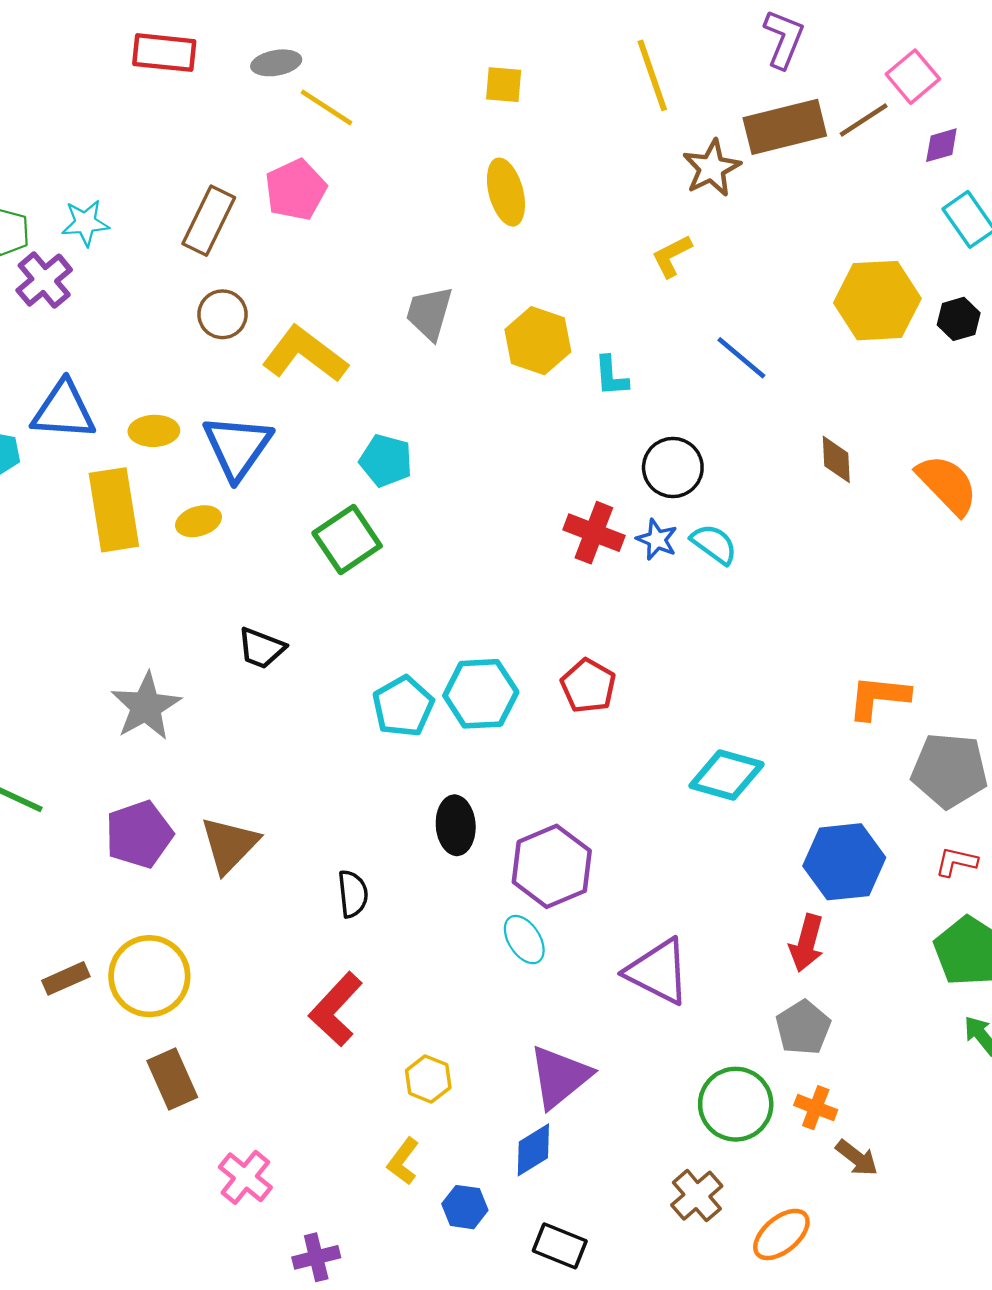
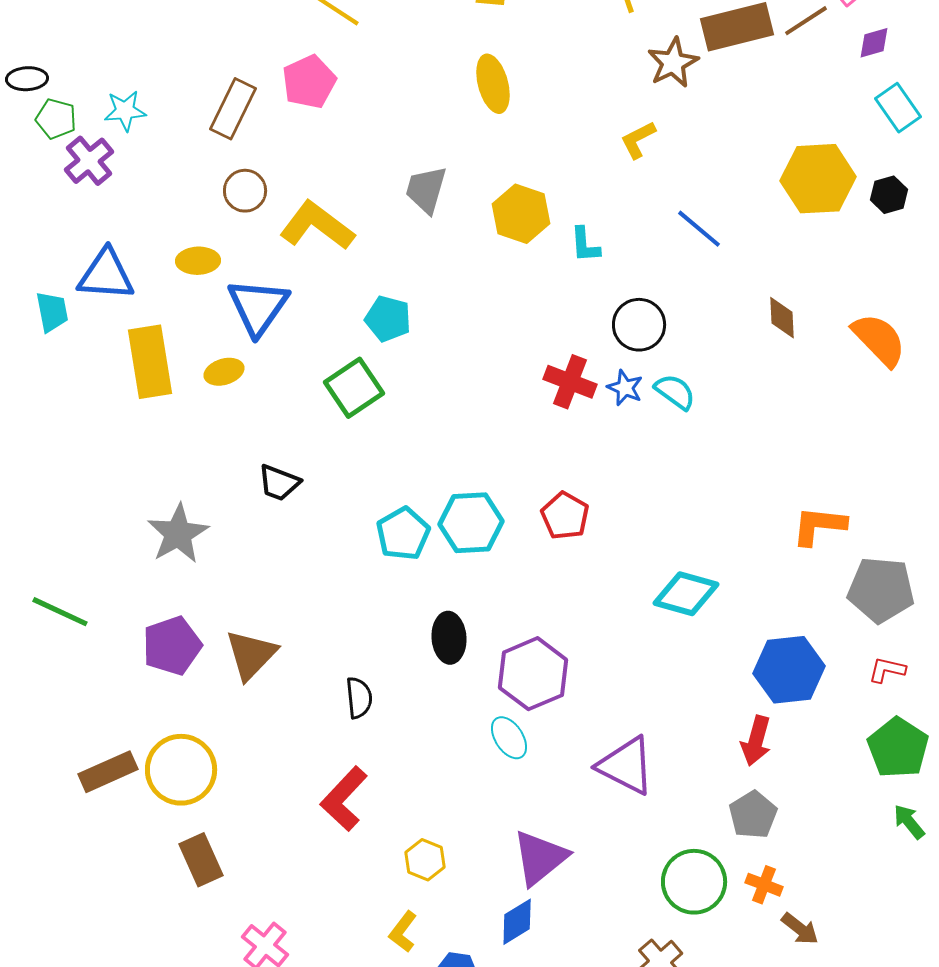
yellow ellipse: (154, 431) -> (198, 261), moved
brown rectangle: (66, 978) -> (108, 772), size x1.4

